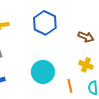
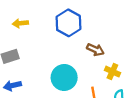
brown arrow: (86, 37) -> (95, 50), moved

